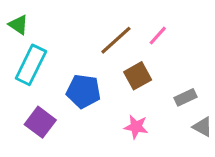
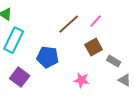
brown square: (138, 76) -> (94, 47), moved
gray rectangle: (186, 97) -> (114, 61), turned 56

